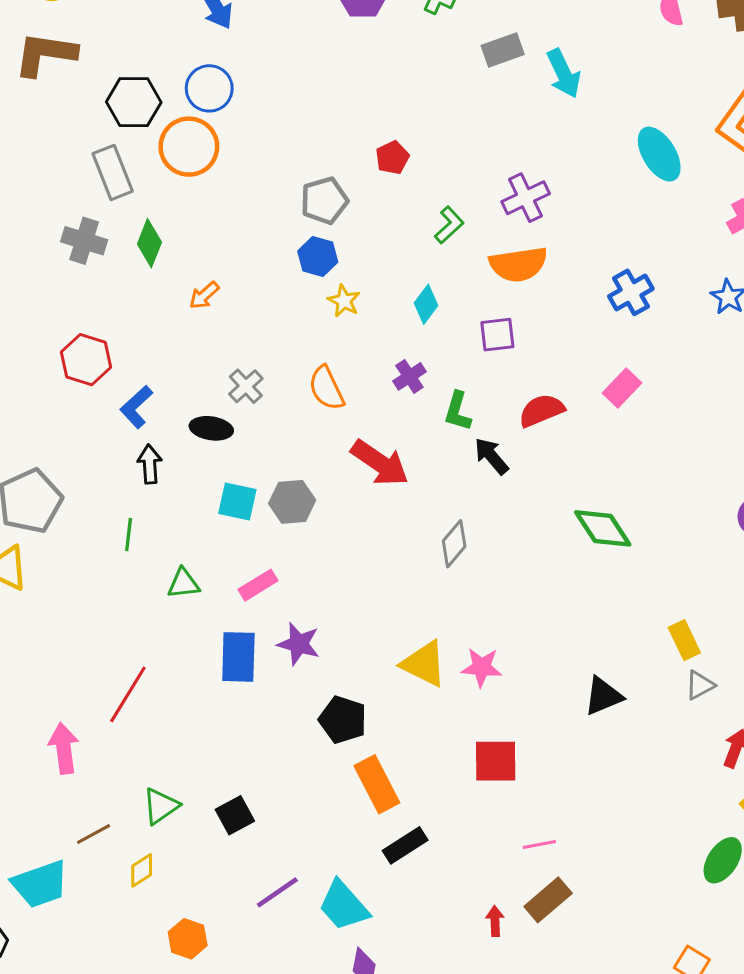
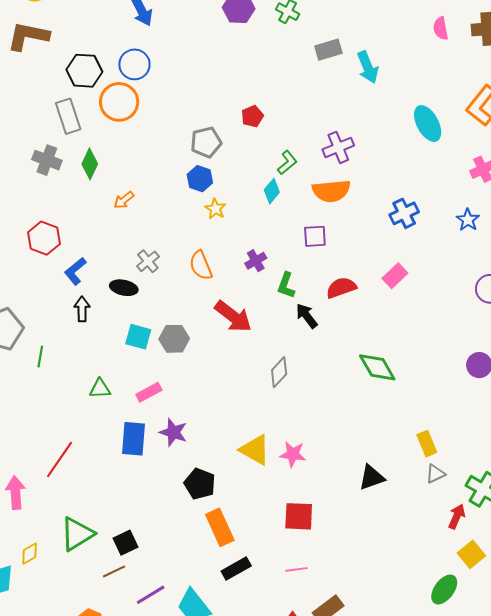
cyan diamond: (426, 304) -> (272, 191), moved
green line: (129, 534) -> (40, 357), moved
green triangle: (161, 806) -> (77, 534), size x1.4
brown line: (94, 834) -> (114, 571), moved
pink line: (539, 844) -> (297, 569), moved
yellow diamond: (142, 870) -> (30, 554), moved

